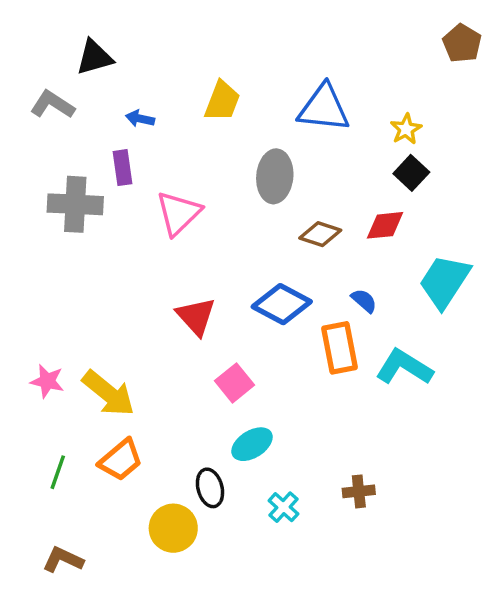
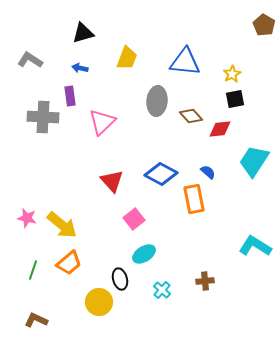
black triangle: (94, 57) -> (83, 33), moved
black square: (411, 173) -> (235, 99), turned 36
brown diamond: (320, 234) -> (191, 116), moved, turned 30
cyan L-shape: (404, 367) -> (255, 246), moved

